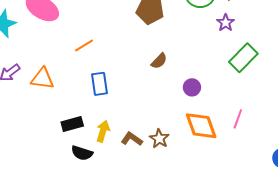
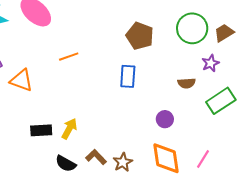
brown semicircle: (159, 61) -> (187, 83), moved, turned 30
blue rectangle: (99, 84) -> (128, 76), moved
yellow arrow: (103, 131) -> (69, 129), moved
black semicircle: (82, 153) -> (66, 164), moved

